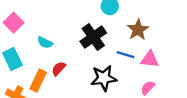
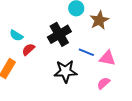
brown star: (138, 30) -> (99, 20), moved
red semicircle: (59, 69) -> (28, 49), moved

